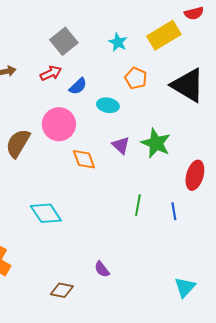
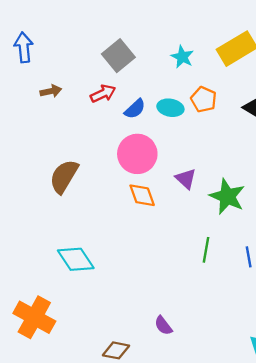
cyan ellipse: (108, 105) -> (170, 108), moved
pink circle: (59, 124) -> (137, 154), moved
green star: (156, 143) -> (227, 197), moved
cyan diamond: (46, 213) -> (76, 259), moved

